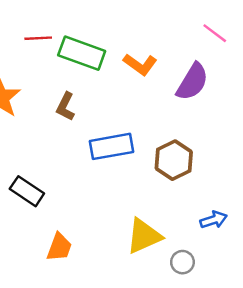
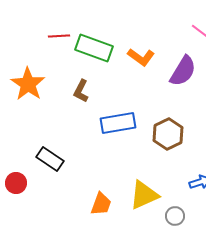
orange trapezoid: (59, 247) -> (101, 204), moved

